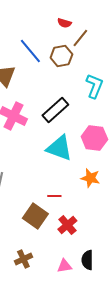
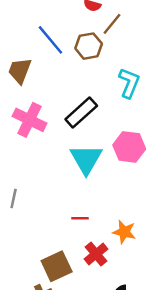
cyan triangle: (59, 148) -> (86, 159), turned 40
orange star: (90, 178) -> (124, 232), moved
brown square: (35, 216) -> (57, 266), moved, turned 30

